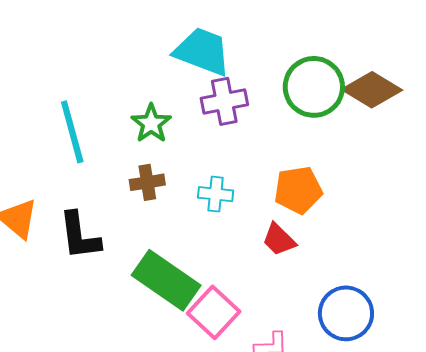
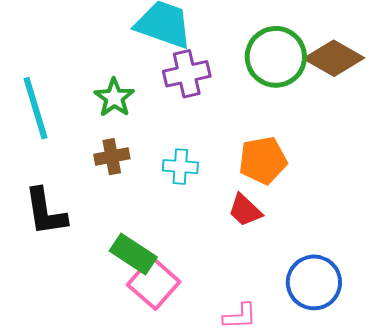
green rectangle: (166, 280) -> (133, 254), size x0.7
pink square: (214, 312) -> (154, 283), moved

